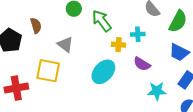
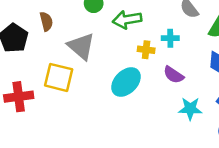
green arrow: (102, 21) -> (127, 20), turned -65
gray triangle: (65, 44) -> (81, 46), size x1.4

